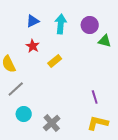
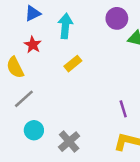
blue triangle: (33, 21) -> (33, 13), moved
cyan arrow: (61, 24) -> (65, 26), moved
red star: (33, 46) -> (33, 45), moved

